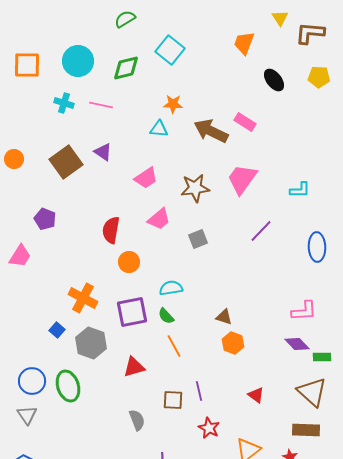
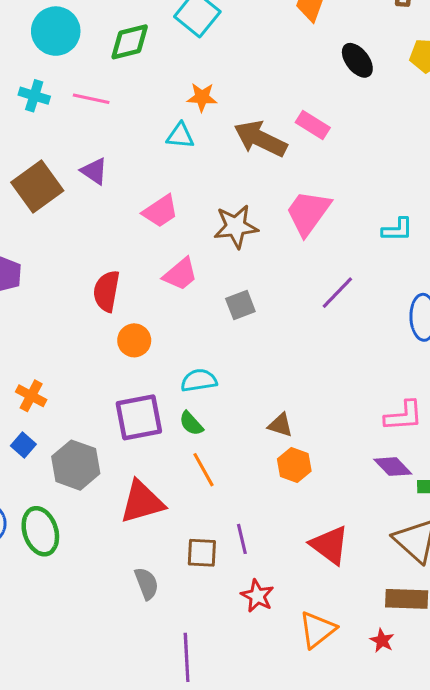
orange cross: (83, 298) -> (31, 396), moved, size x0.7
red triangle: (134, 367) -> (142, 502), size x1.4
red triangle: (256, 395) -> (330, 545), size x1.6

